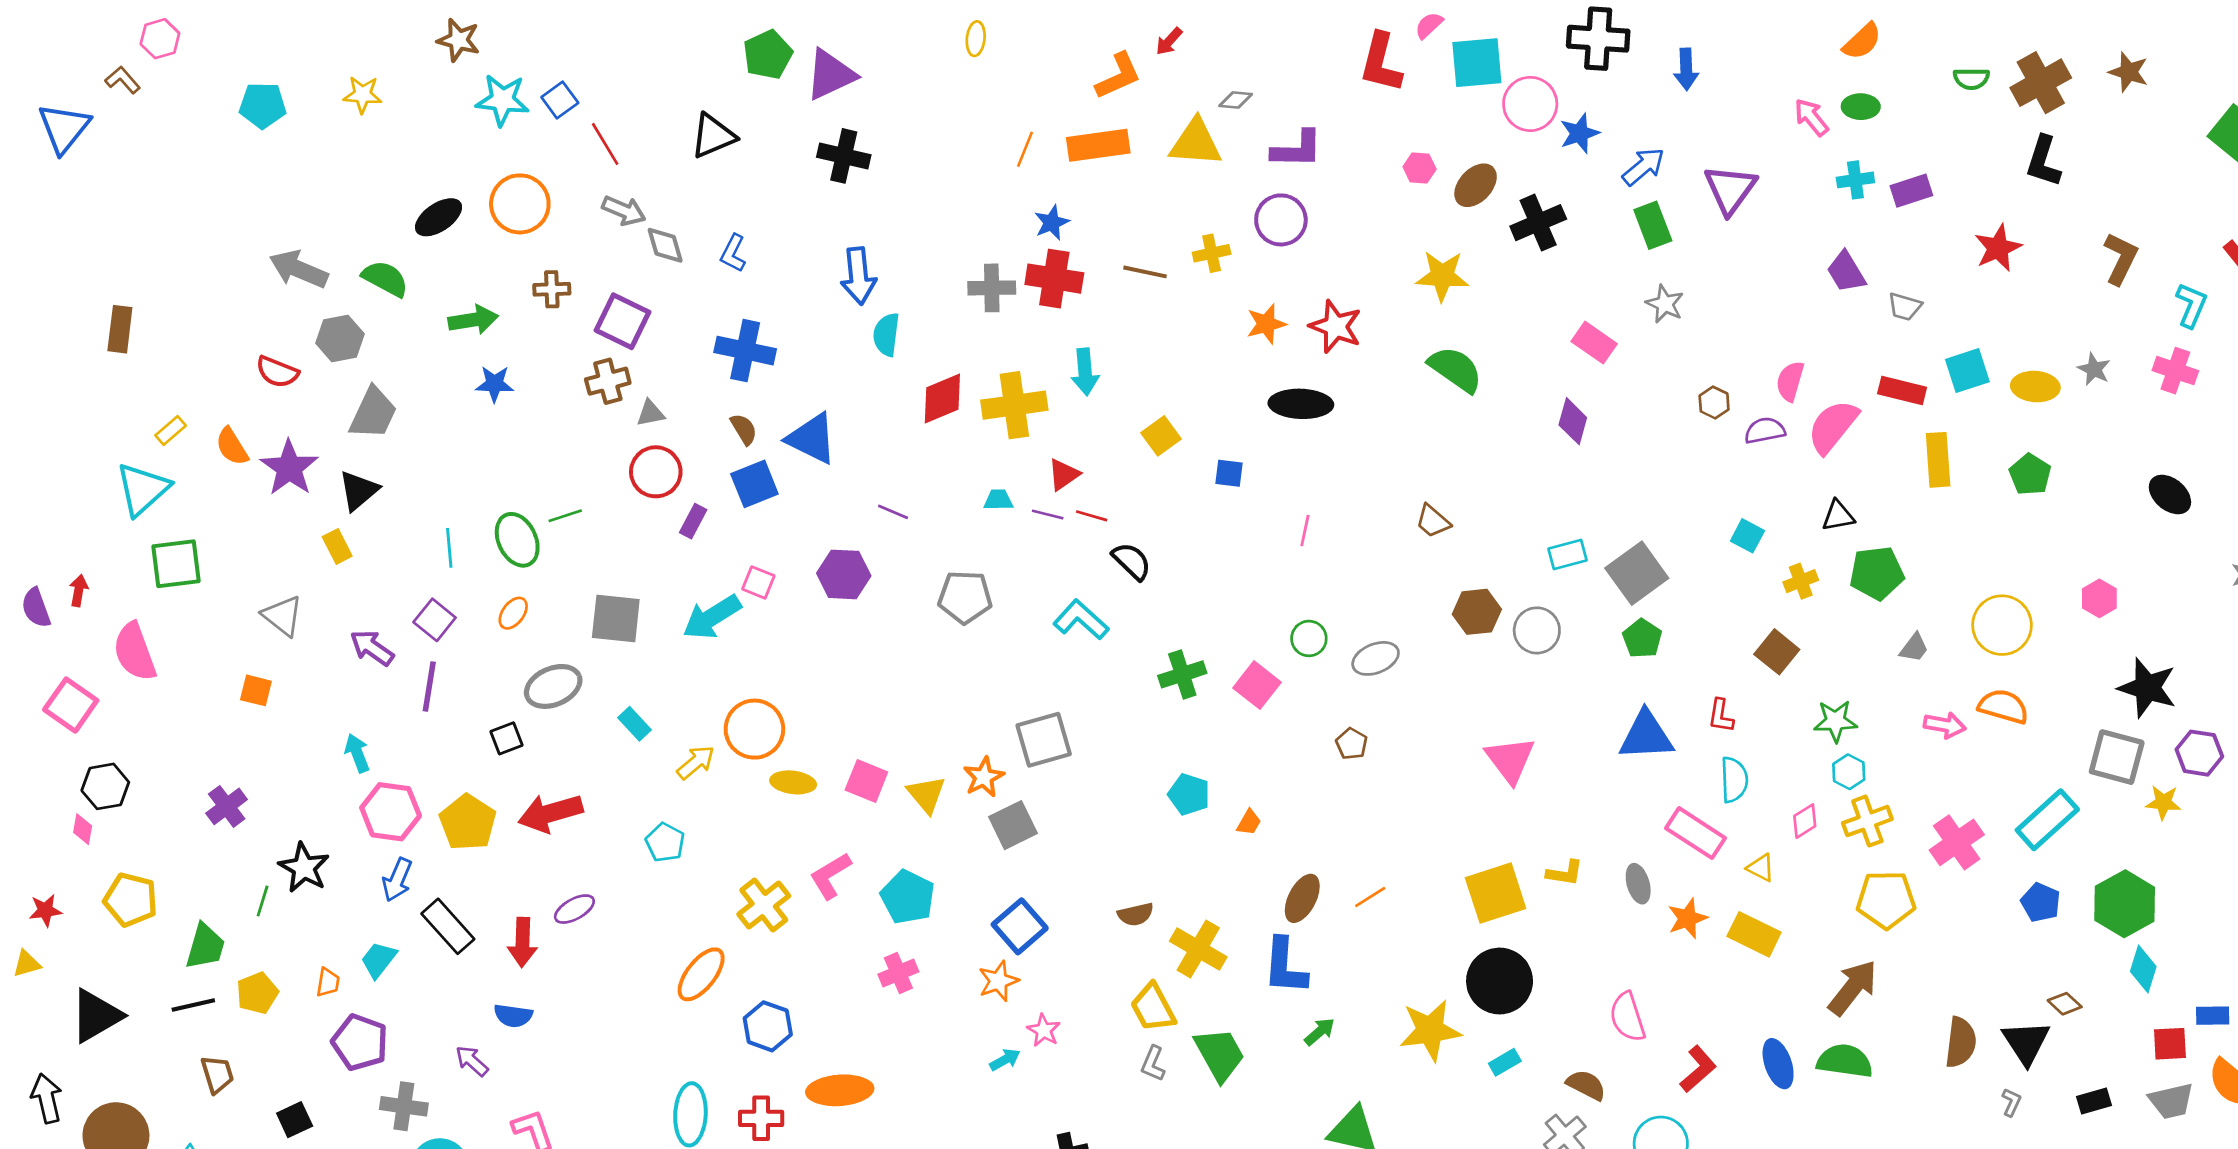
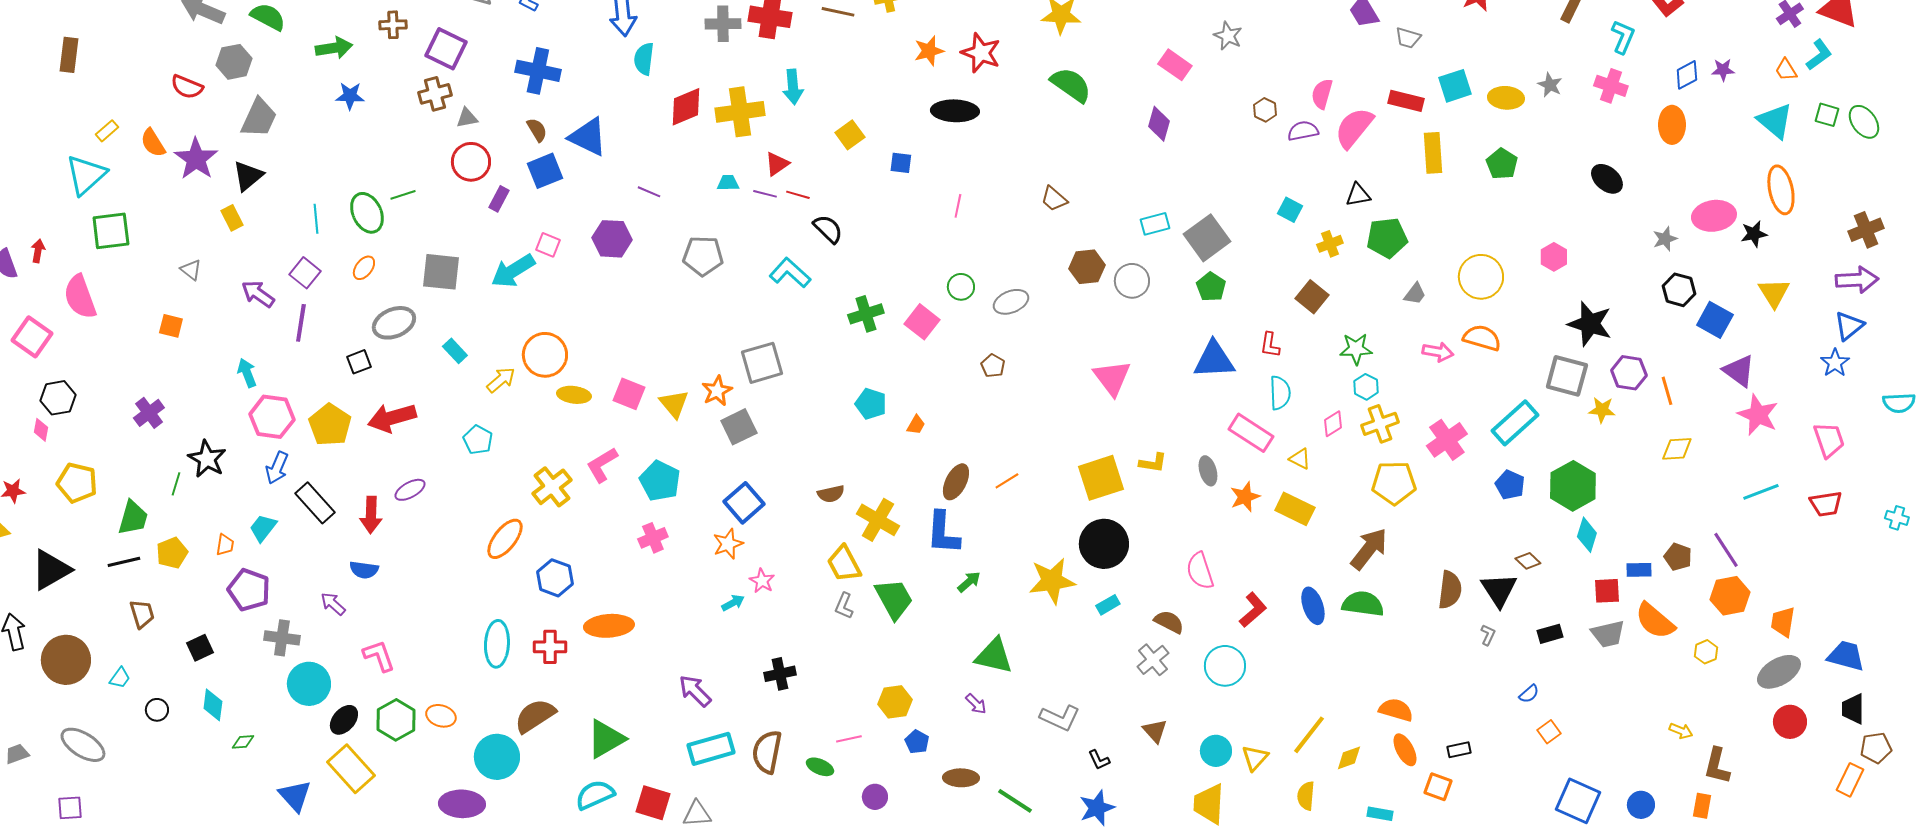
gray triangle: (283, 616) -> (191, 270), size x0.7

